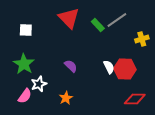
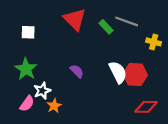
gray line: (117, 20) -> (127, 21), turned 55
yellow cross: (142, 39) -> (154, 42), turned 32
white semicircle: (109, 67) -> (118, 72), size x1.5
orange star: (66, 98) -> (54, 106), moved

